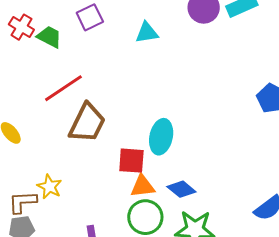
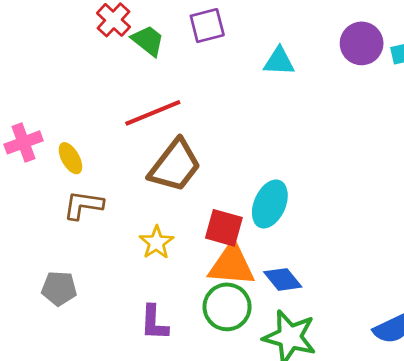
orange triangle: (143, 186) -> (232, 265), size x1.4
yellow star: (49, 187) -> (156, 242), moved
brown L-shape: (23, 202) -> (83, 205), moved

